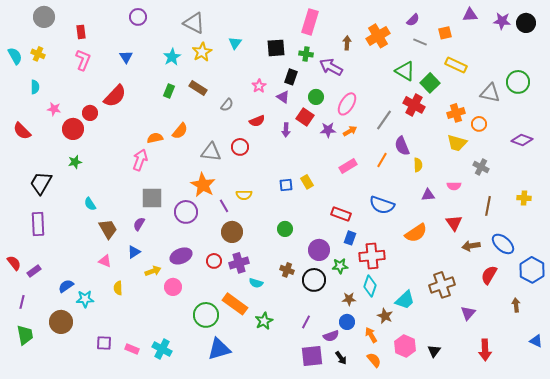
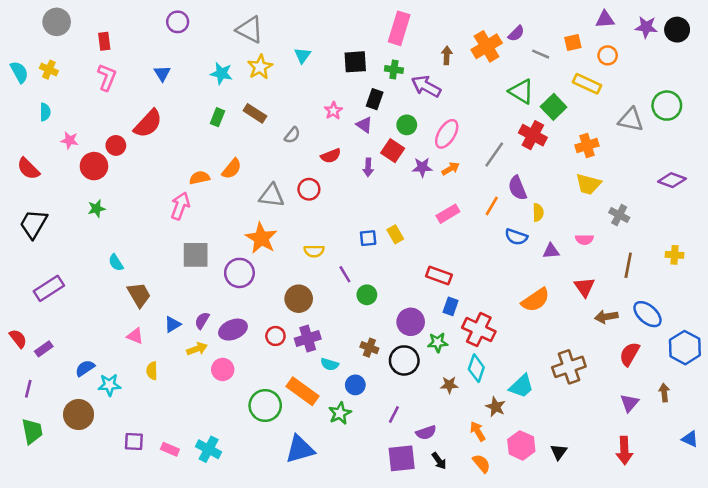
purple semicircle: (413, 20) -> (516, 33), moved
cyan star: (172, 57) -> (221, 73), turned -30
orange circle: (479, 124) -> (608, 55), moved
black trapezoid: (41, 183) -> (33, 224), moved
blue semicircle: (382, 205) -> (516, 237), moved, size x0.7
purple line: (224, 206) -> (345, 274), moved
purple rectangle: (38, 224) -> (49, 288), turned 60
purple semicircle: (139, 224) -> (202, 321), moved
red cross: (372, 256) -> (479, 330), turned 30
purple triangle: (468, 313) -> (629, 403), moved
blue circle: (347, 322) -> (355, 385), moved
blue triangle: (219, 349) -> (300, 449), moved

